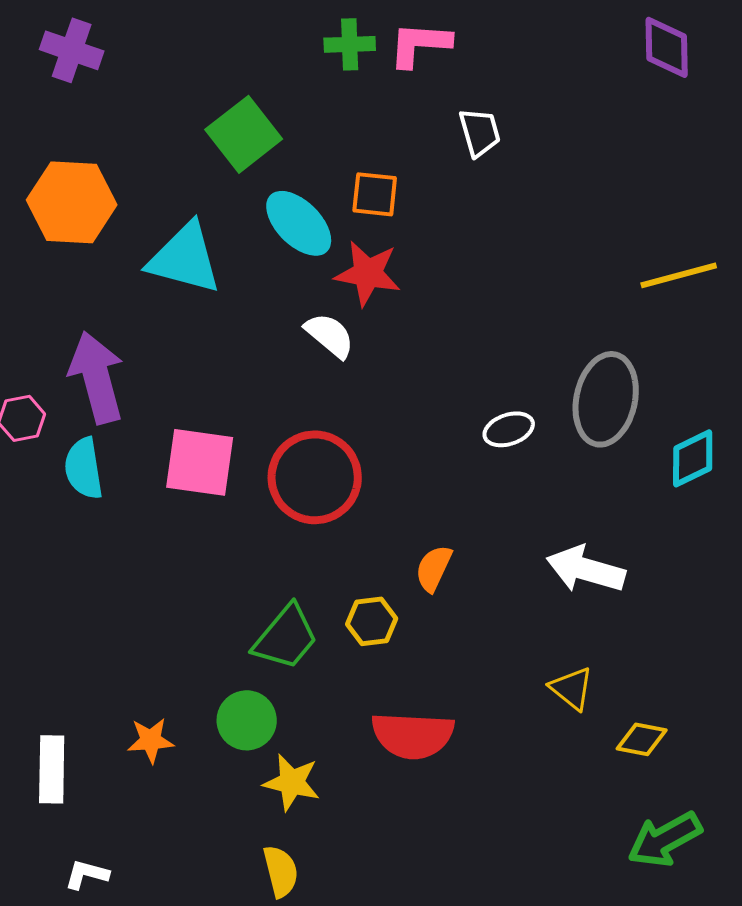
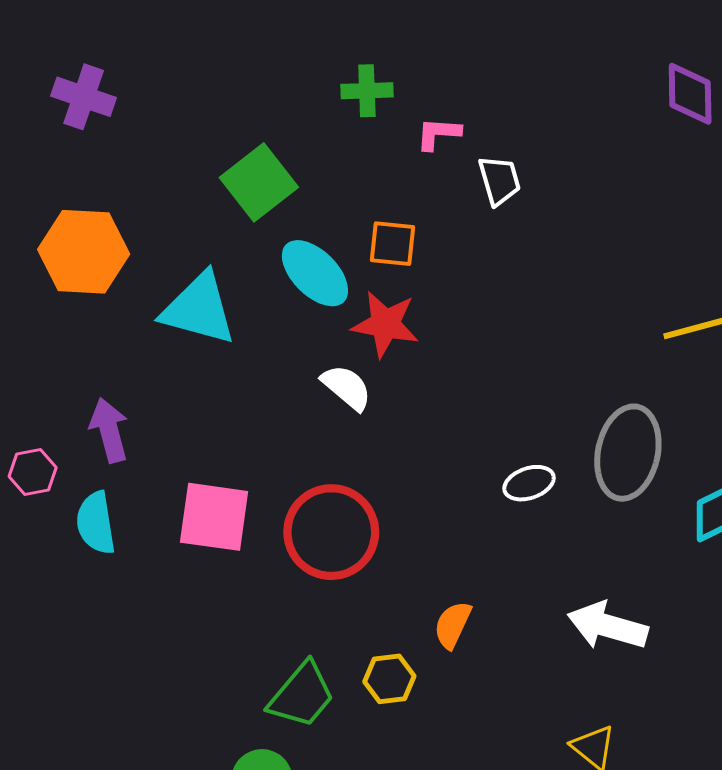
pink L-shape: (420, 44) -> (438, 134), moved, size x0.7
purple arrow: (97, 377) -> (109, 430), size x0.7

